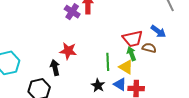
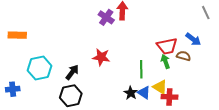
yellow triangle: (126, 67) -> (160, 87), moved
black arrow: (55, 68) -> (72, 72), moved, turned 49
blue triangle: (120, 84) -> (144, 93), moved

